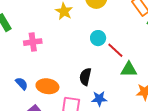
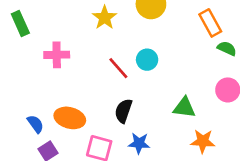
red line: (115, 50) -> (118, 68), moved
blue semicircle: (22, 84) -> (35, 124), moved

